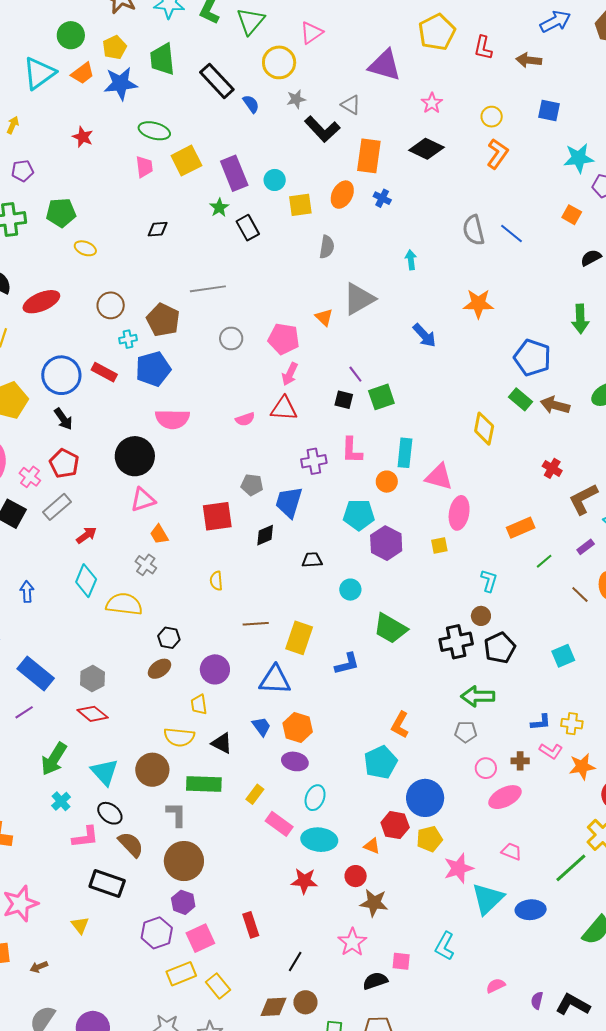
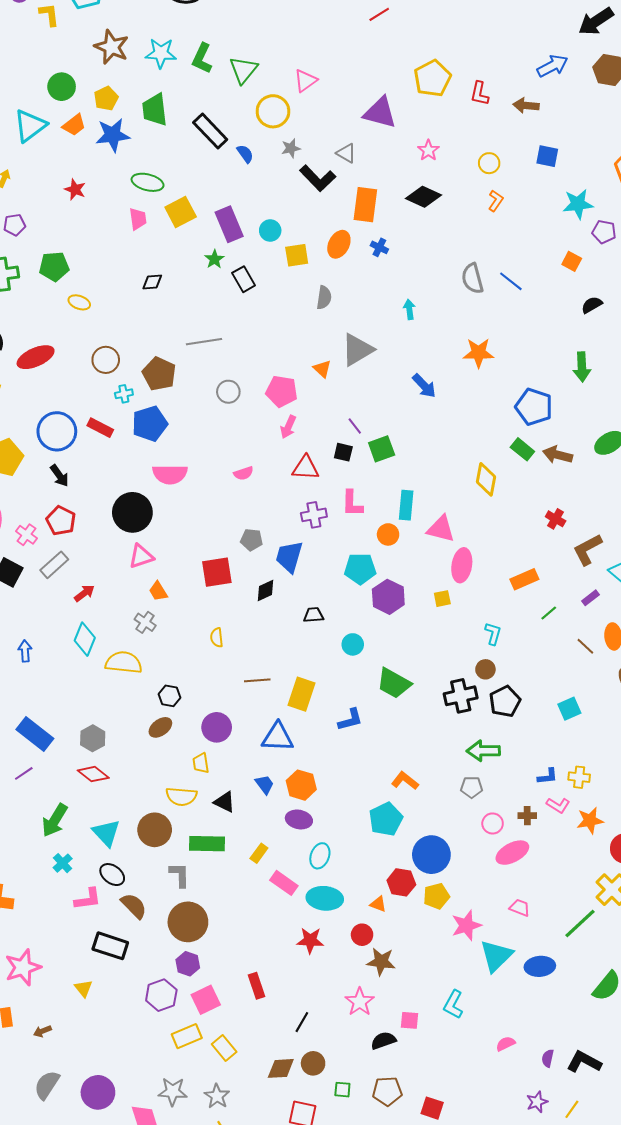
orange L-shape: (497, 154) -> (496, 201), size x0.7
red triangle: (284, 409) -> (306, 468), moved
orange L-shape: (400, 725) -> (405, 781), turned 100

